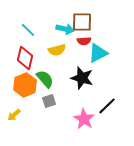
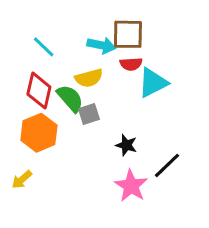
black star: (82, 78) -> (126, 145), moved, size x0.6
green semicircle: (45, 79) -> (70, 98), moved
gray square: (49, 101) -> (89, 114), moved

